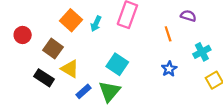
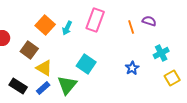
orange line: (168, 34) -> (131, 27), moved
black rectangle: (44, 78) -> (18, 86), moved
blue rectangle: (83, 91) -> (43, 88), moved
green triangle: (109, 91) -> (67, 85), moved

